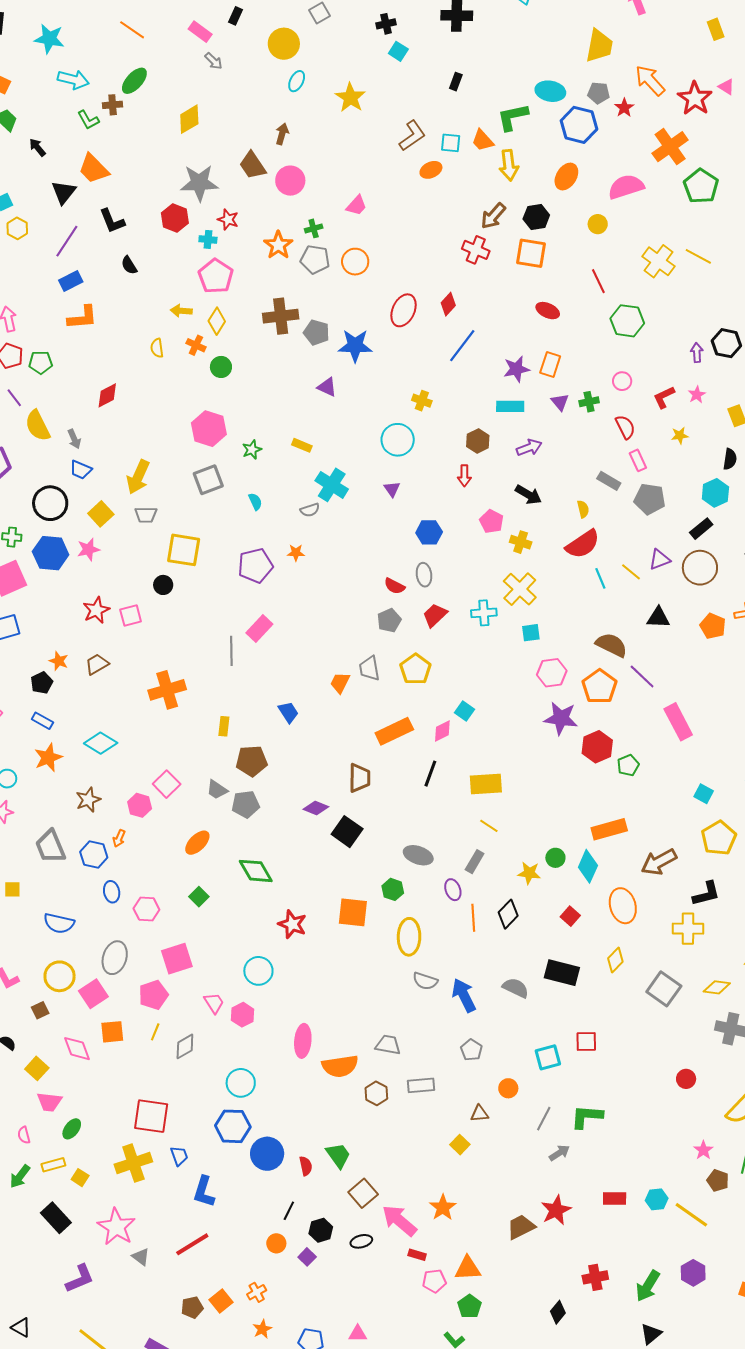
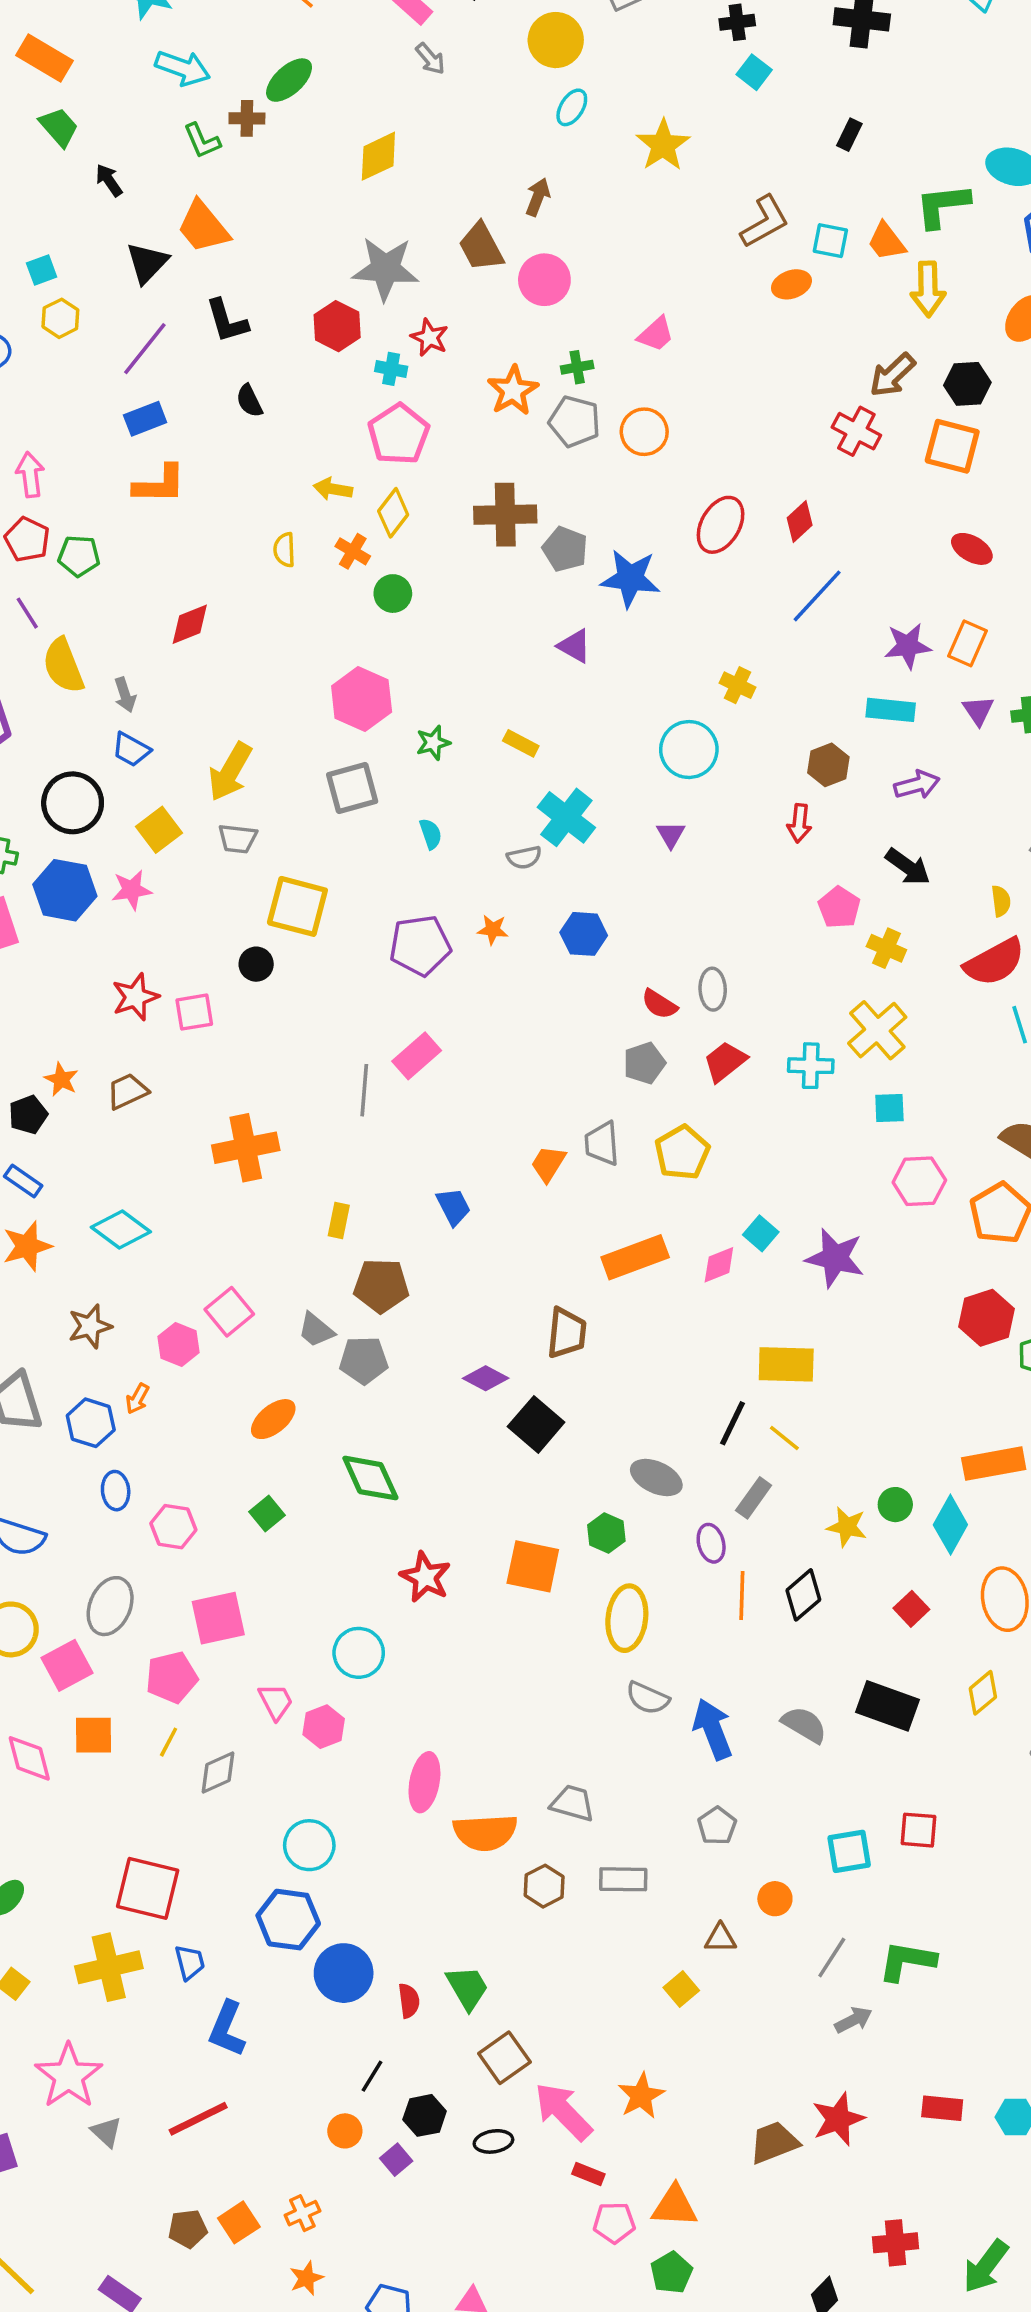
blue hexagon: (429, 532) -> (584, 934), moved
purple star: (561, 718) -> (835, 1258), moved
black line: (430, 774) -> (733, 1423), moved

